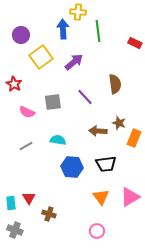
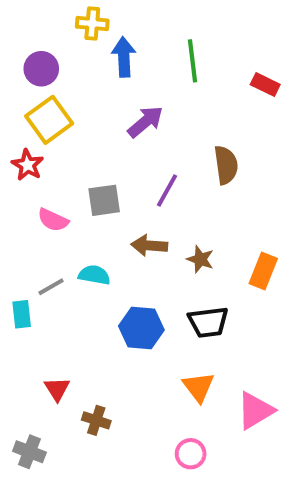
yellow cross: (78, 12) -> (92, 24), moved
yellow square: (41, 57) -> (49, 120), moved
purple line: (85, 97) -> (167, 190), turned 72
brown star: (119, 123) -> (200, 259), moved
brown arrow: (98, 131) -> (149, 246), moved
cyan semicircle: (58, 140) -> (94, 275), moved
pink triangle: (130, 197) -> (255, 411), moved
cyan rectangle: (11, 203) -> (22, 314), moved

